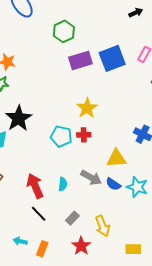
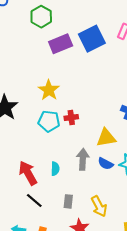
yellow star: (87, 108) -> (49, 90), moved
gray arrow: (91, 178) -> (83, 159), turned -110
gray rectangle: (72, 218) -> (68, 201), turned -32

